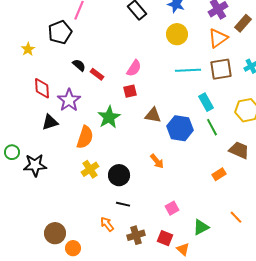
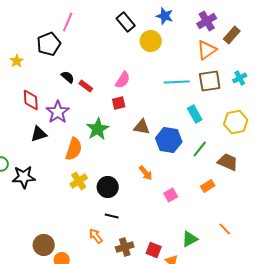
yellow circle: (177, 34) -> (151, 41), moved
green line: (212, 127) -> (200, 149), moved, turned 66
pink square: (172, 208) -> (171, 195), moved

